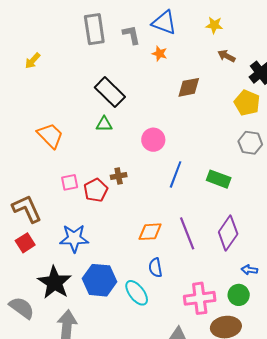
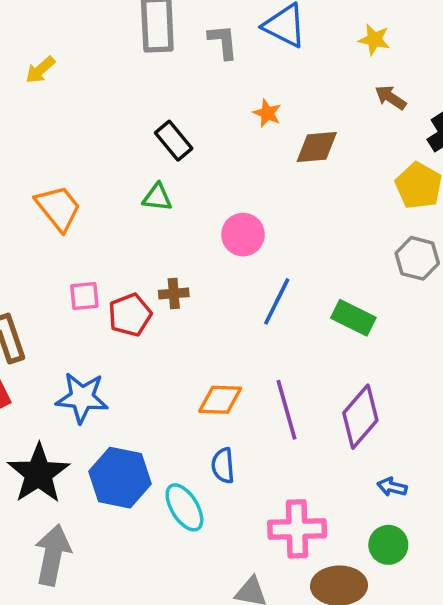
orange star: (160, 54) -> (267, 113), moved
black rectangle: (110, 92) -> (174, 141), size x0.7
green circle: (239, 295) -> (388, 545), moved

